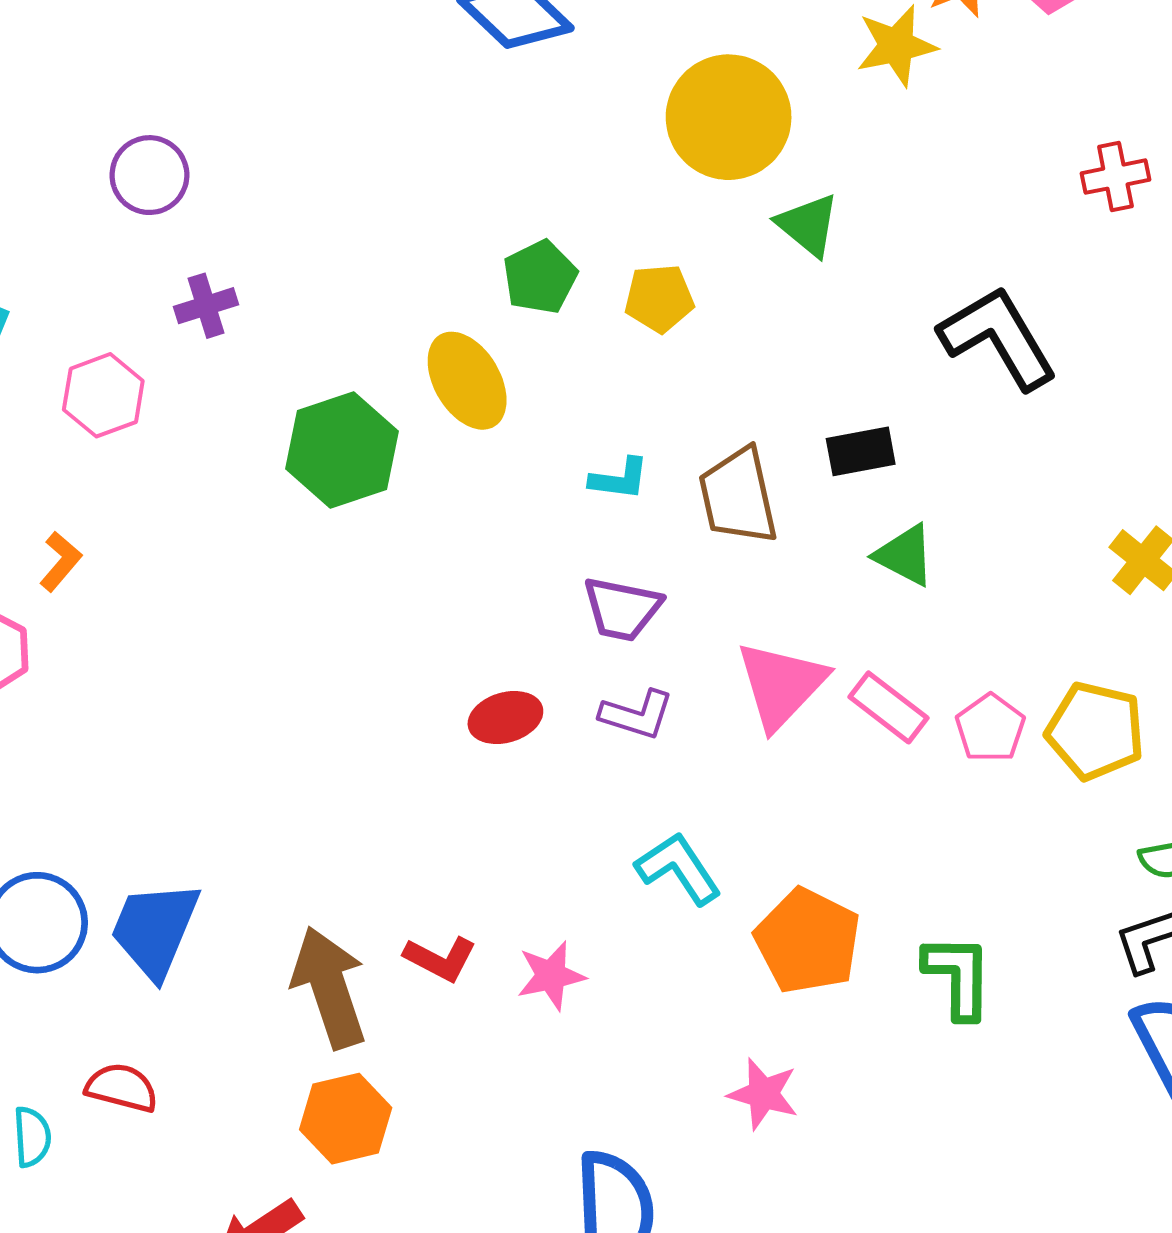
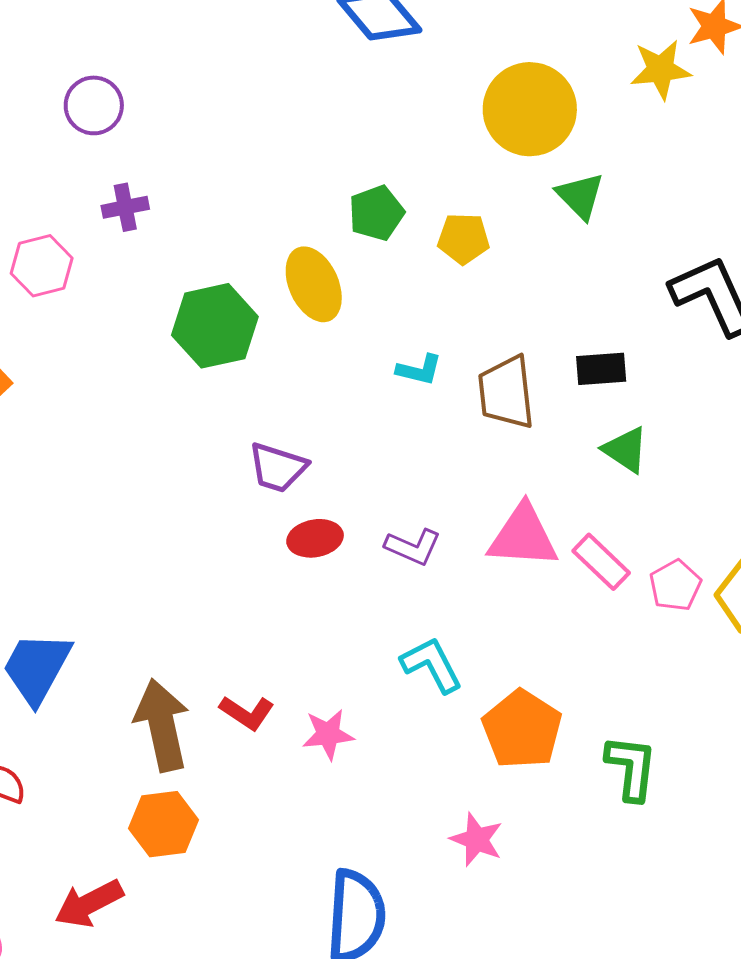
purple trapezoid: (622, 609) -> (278, 468), moved
pink triangle: (781, 685) -> (523, 536), turned 44

